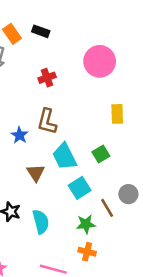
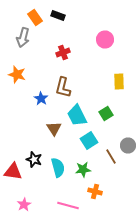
pink circle: (100, 61) -> (105, 40), size x0.7
green star: (86, 224) -> (83, 170), moved

